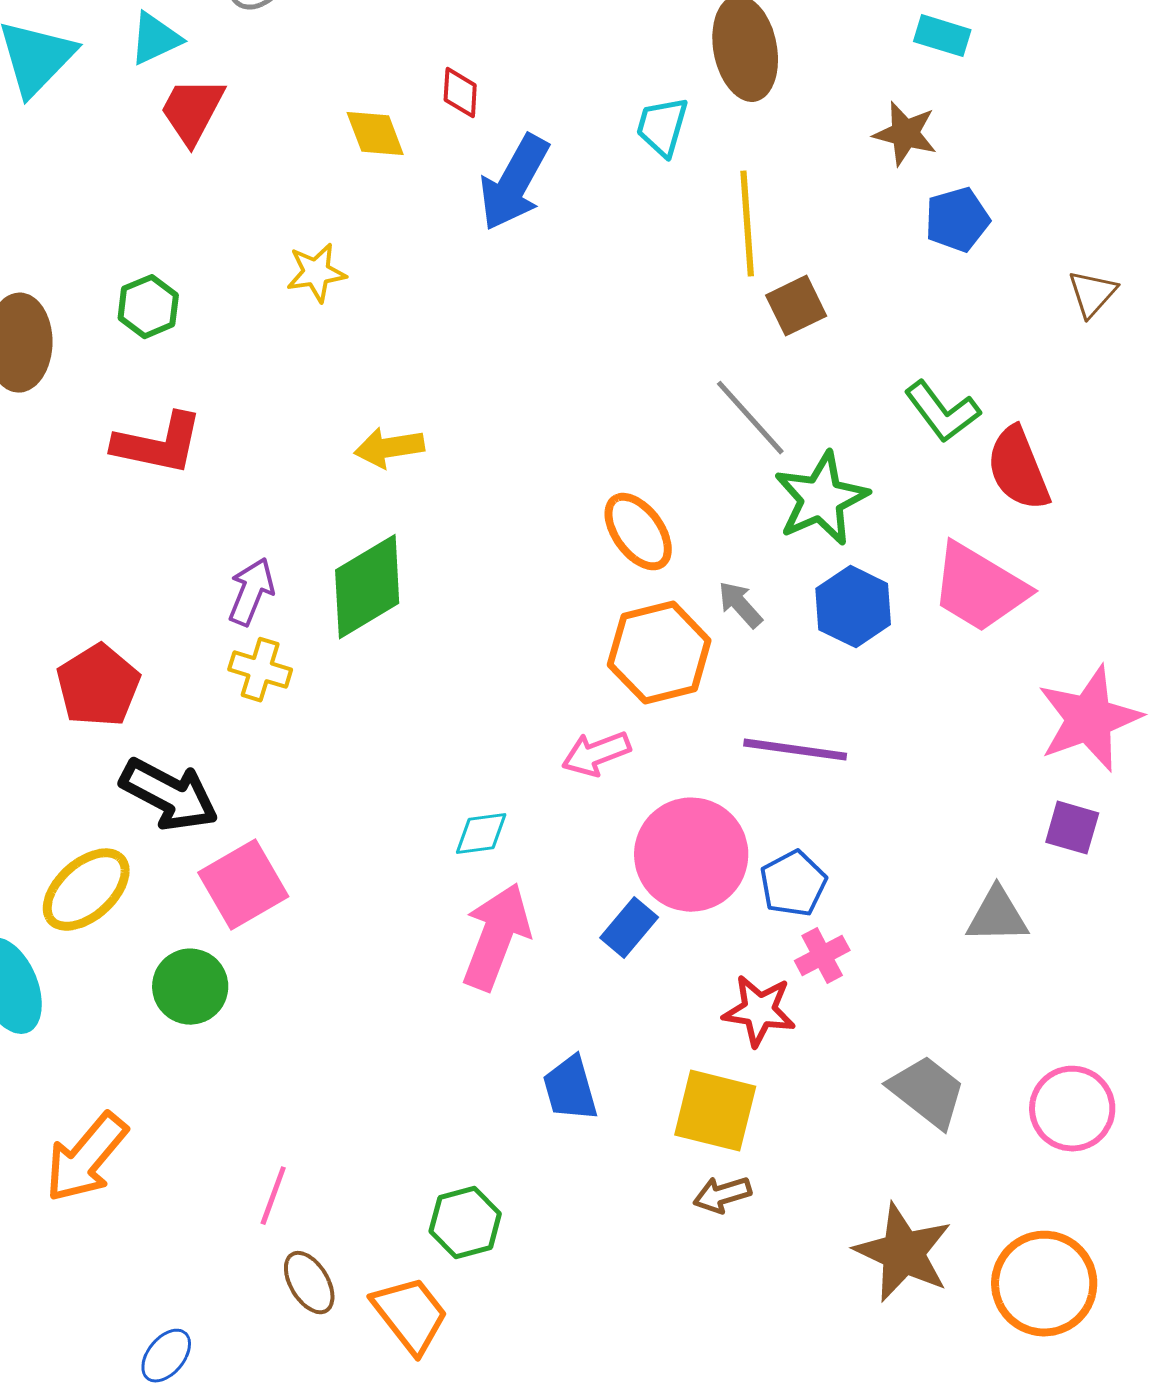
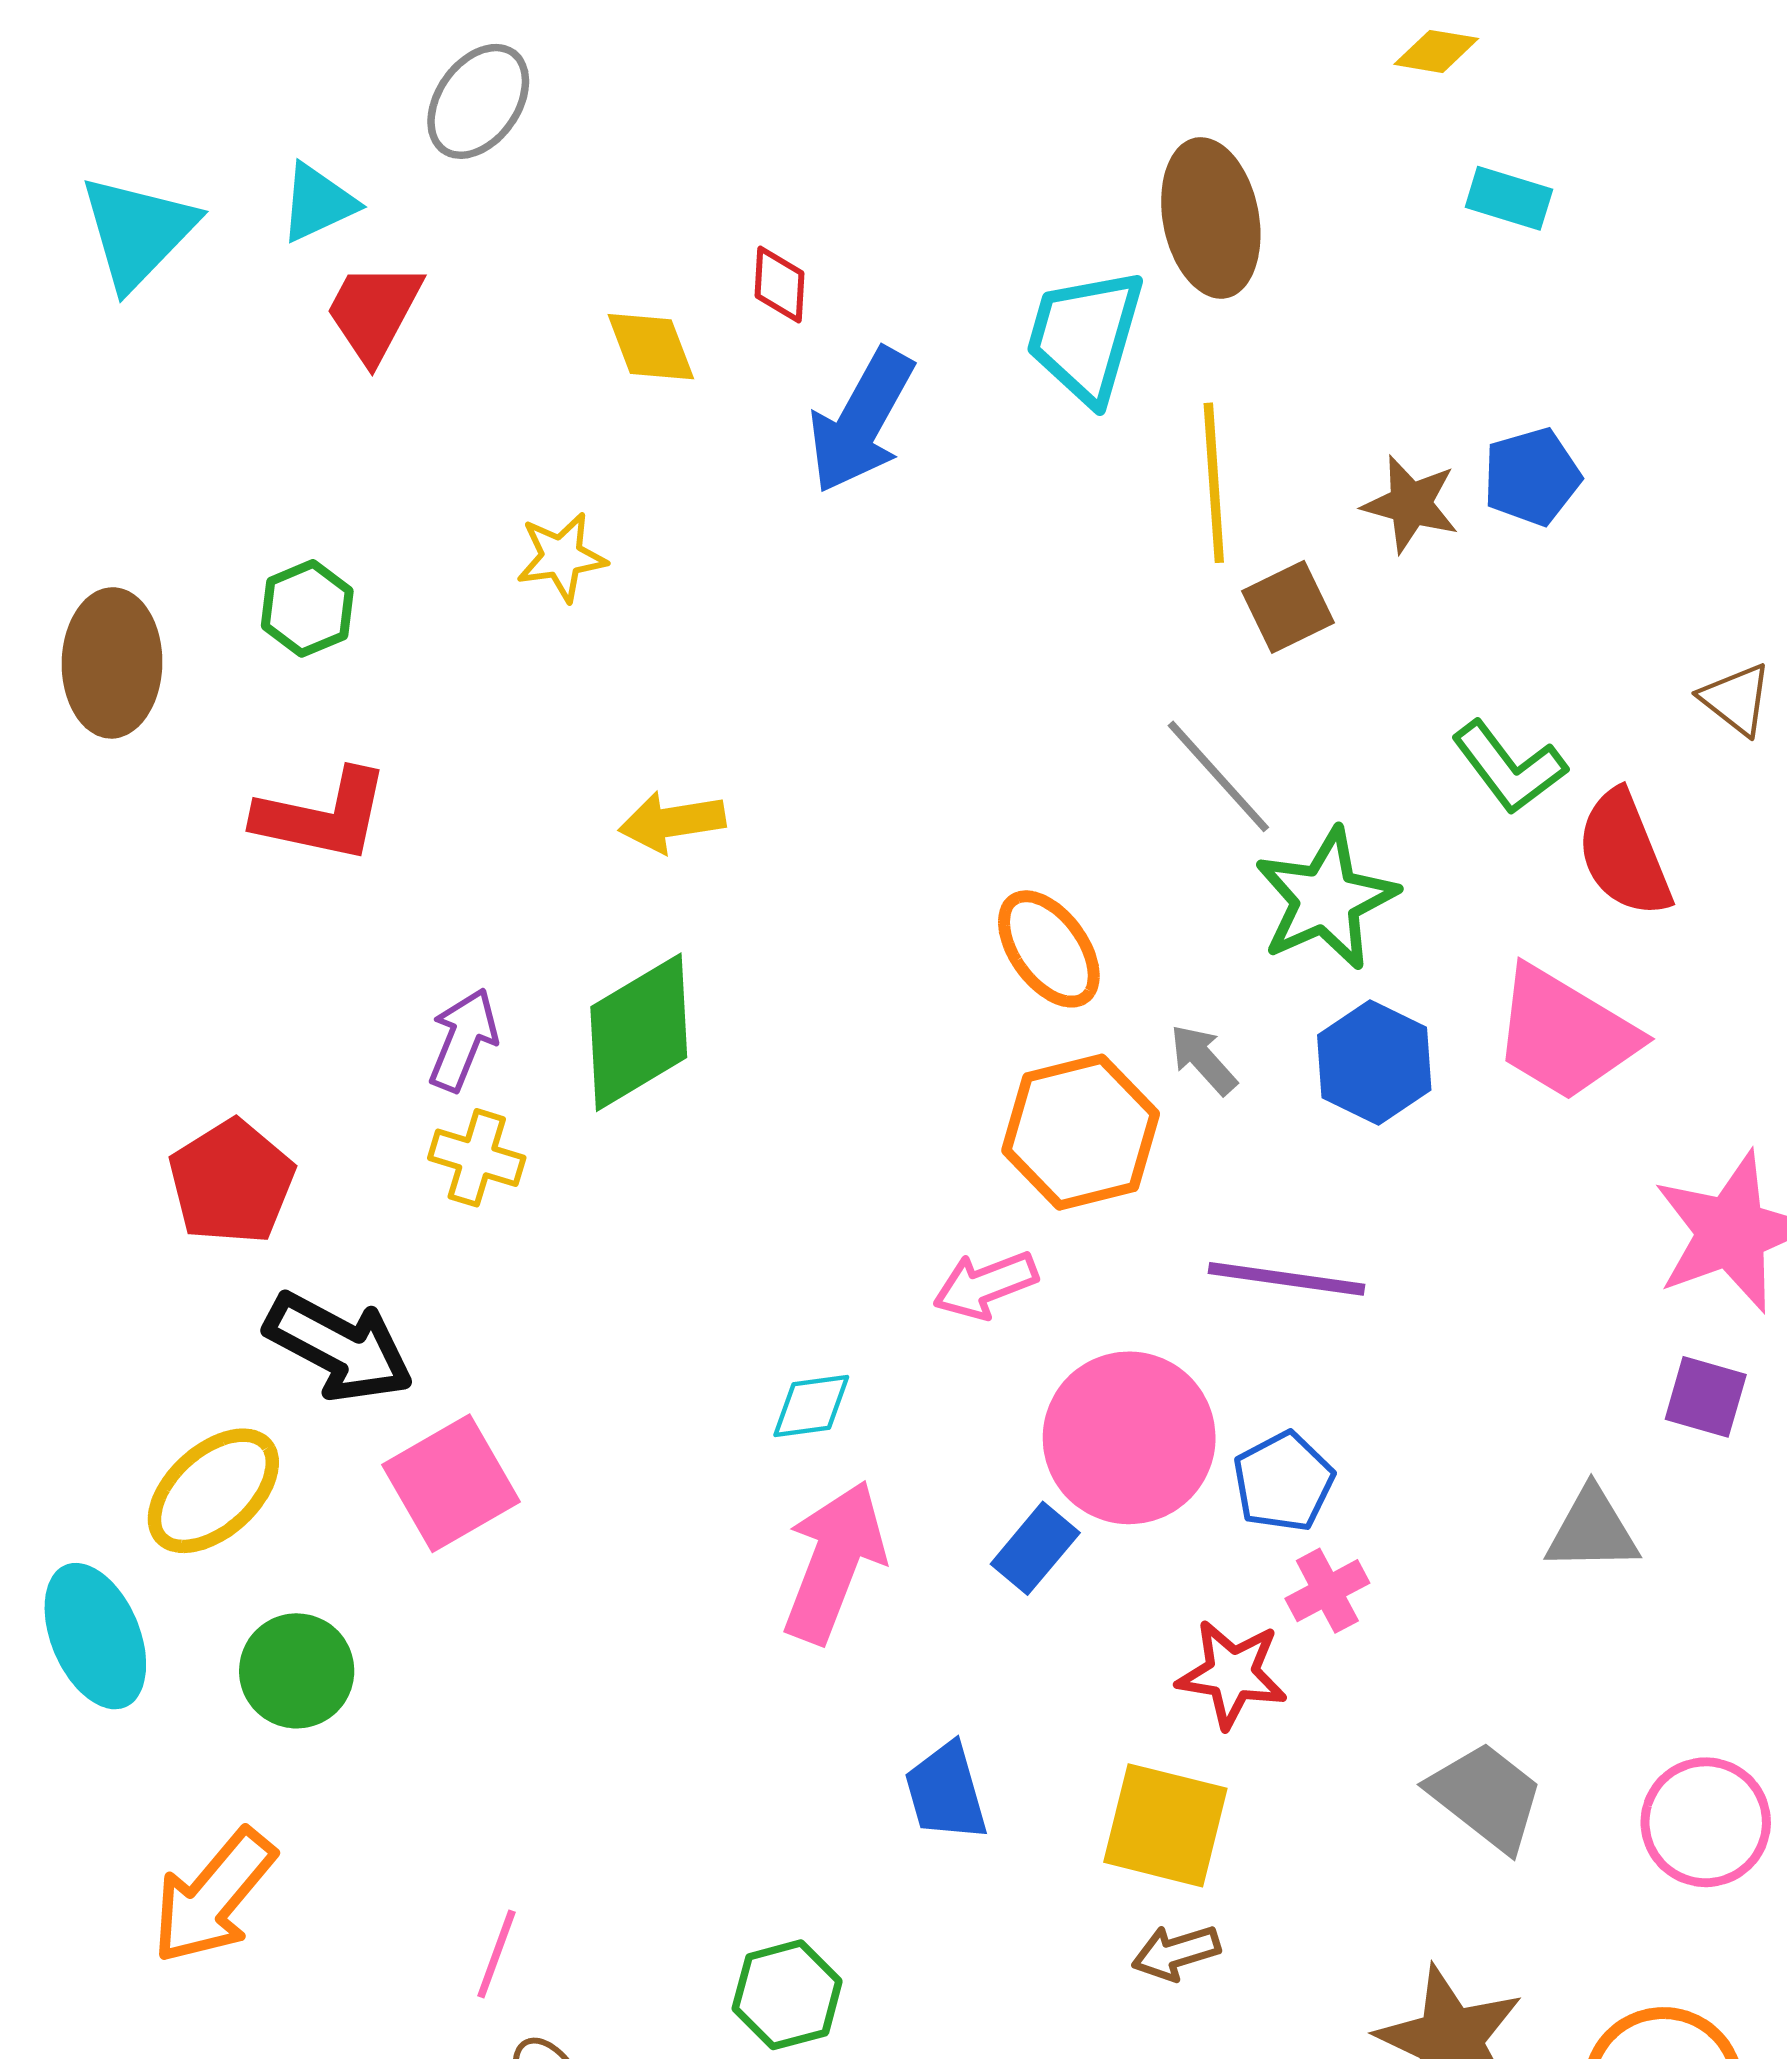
cyan trapezoid: (662, 127) -> (1085, 336), size x1.5
brown star: (905, 134) -> (1411, 504), moved
brown triangle: (1092, 294) -> (1736, 699), moved, turned -34
green circle: (190, 987) -> (297, 1671), moved

